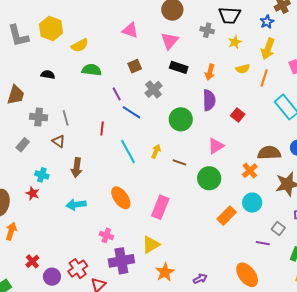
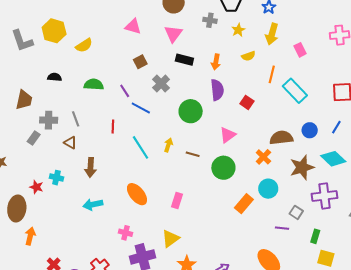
green semicircle: (92, 70) -> (94, 85), moved
orange line: (264, 78) -> (272, 74), moved
gray rectangle: (23, 145) -> (34, 138), moved
red star: (33, 193) -> (36, 187), moved
pink rectangle: (160, 207) -> (177, 200), size x0.7

